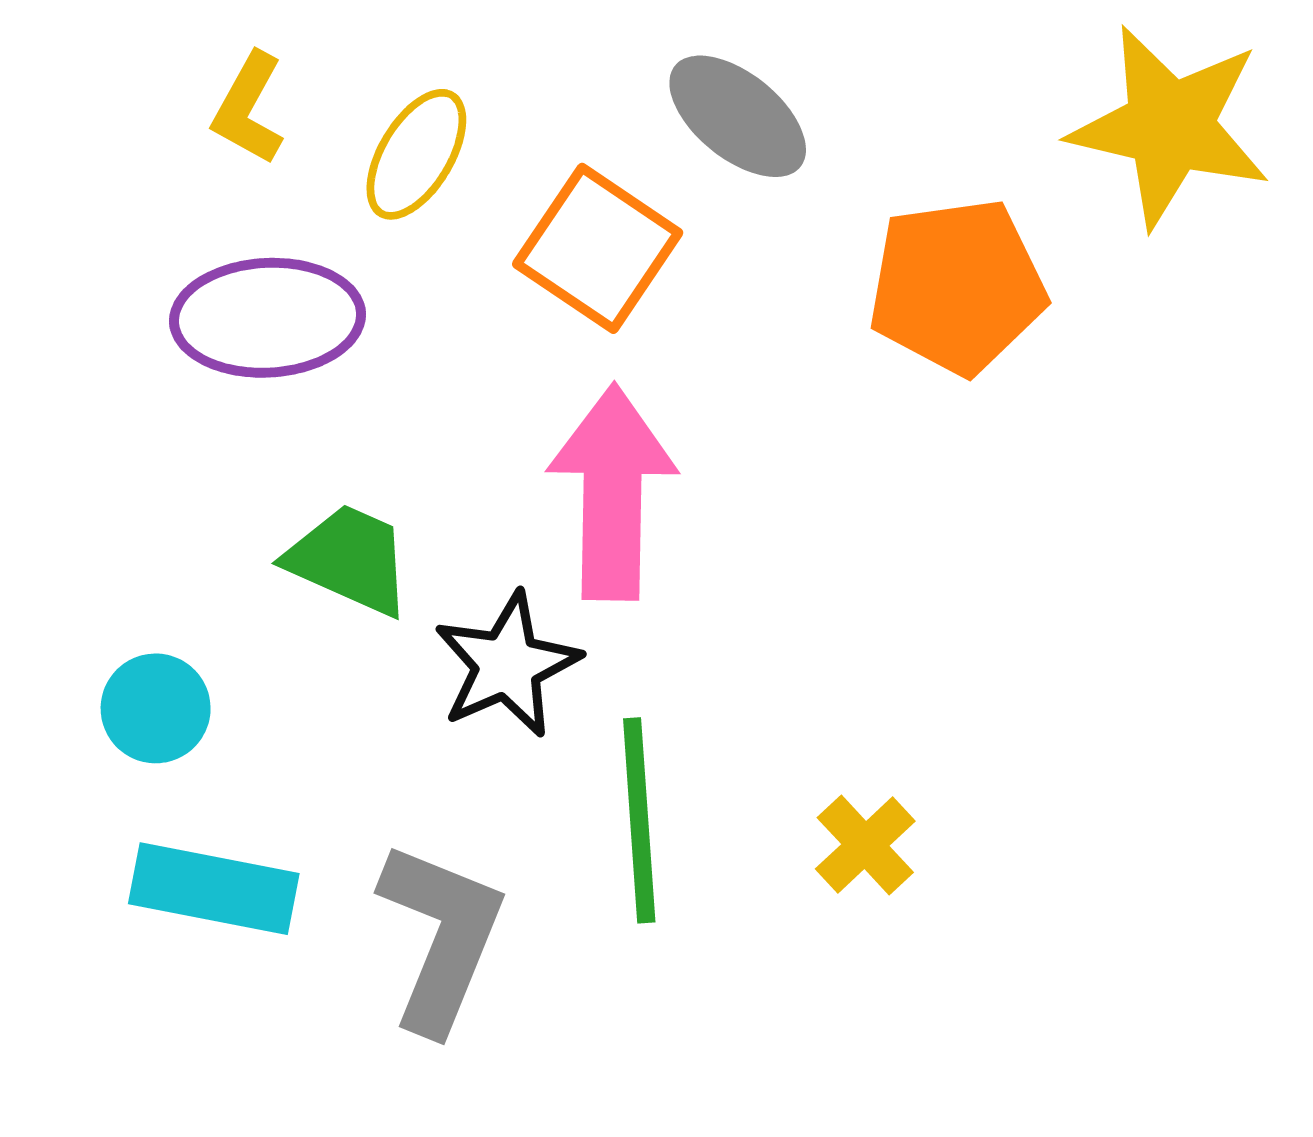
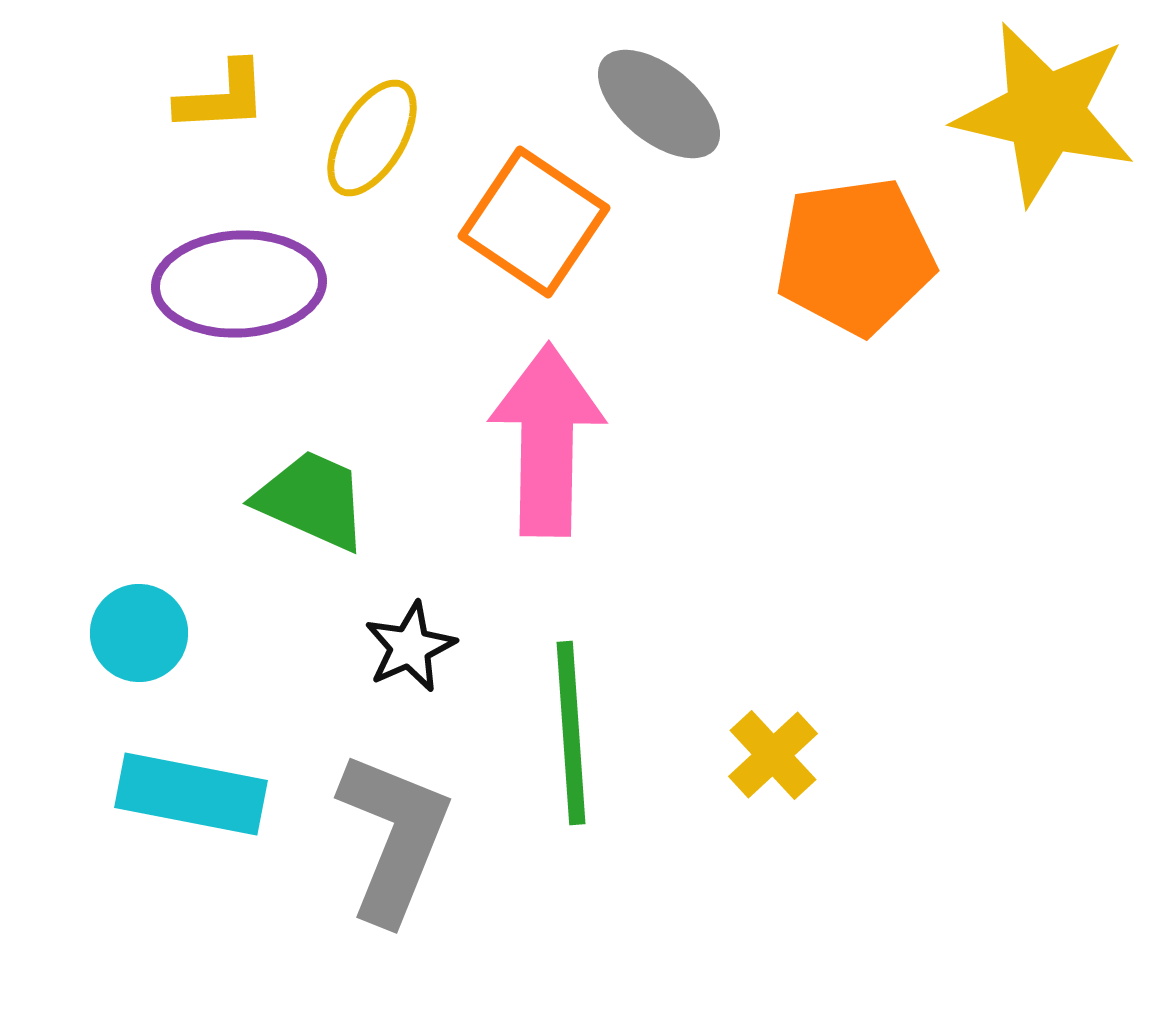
yellow L-shape: (248, 108) -> (222, 97), turned -122
black star: (507, 665) -> (410, 647), moved, size x0.7

